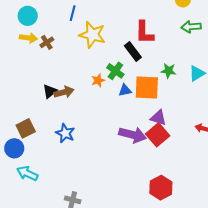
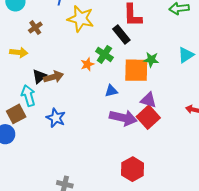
yellow arrow: (28, 38) -> (19, 52), moved
green star: (169, 71) -> (151, 60), moved
blue triangle: (125, 90) -> (111, 91), moved
cyan arrow: (27, 173) -> (28, 96), moved, turned 50
red hexagon: (161, 188) -> (133, 169), moved

